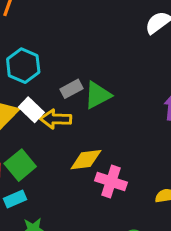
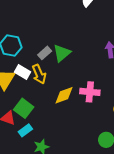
yellow arrow: (56, 119) -> (39, 74), turned -102
pink cross: (111, 181) -> (90, 92), moved

